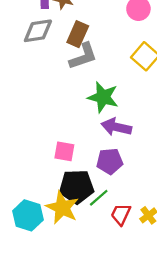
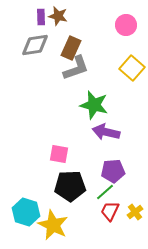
purple pentagon: (110, 161) -> (113, 171), moved
green line: (99, 198) -> (105, 192), moved
yellow star: (62, 208) -> (53, 225), moved

